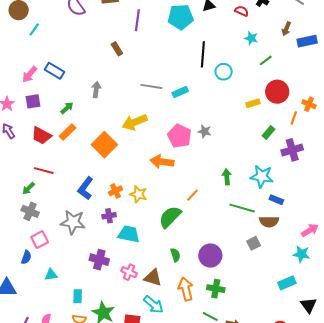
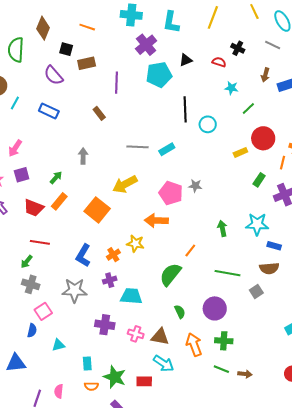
blue rectangle: (55, 71) -> (49, 111), moved
yellow star: (138, 194) -> (135, 244), moved
green line: (242, 208) -> (228, 273), moved

